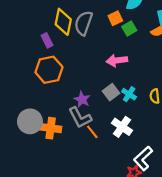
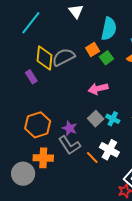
gray semicircle: (84, 23) -> (63, 57), turned 50
orange hexagon: (49, 70) -> (38, 125), moved
gray circle: (30, 121) -> (23, 174), moved
orange line: (92, 132) -> (92, 158), moved

